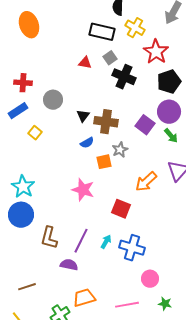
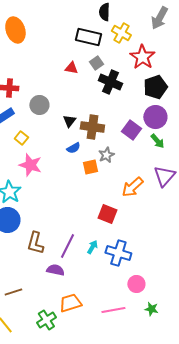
pink star: (83, 190) -> (30, 165), moved

